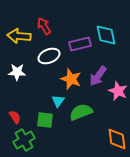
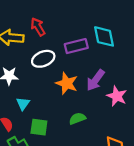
cyan triangle: (58, 101) -> (23, 104), moved
green semicircle: (81, 112) -> (77, 119), size x0.7

